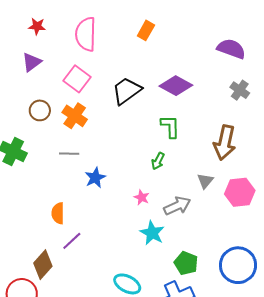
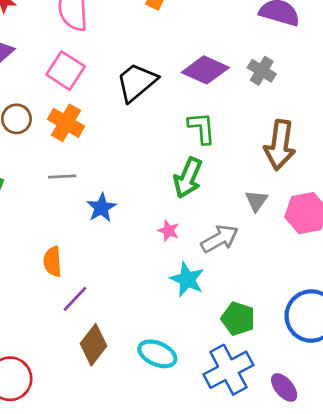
gray cross: (240, 90) -> (262, 71), moved
green arrow: (158, 161) -> (188, 178), size x1.6
brown diamond: (43, 265) -> (94, 345), moved

